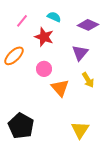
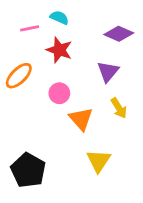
cyan semicircle: (54, 17) -> (59, 18), moved
pink line: (22, 21) -> (30, 28), turned 40
yellow triangle: (80, 130) -> (99, 161), moved

